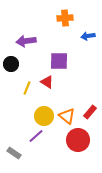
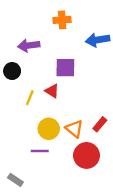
orange cross: (65, 18) -> (62, 20), moved
blue arrow: (88, 36) -> (98, 40), size x1.5
purple line: (36, 136) -> (40, 151), turned 42
gray rectangle: (14, 153) -> (15, 180), moved

